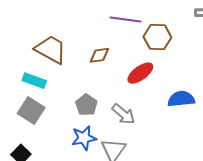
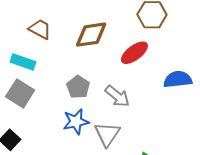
brown trapezoid: (51, 50) -> (40, 29), size x0.7
brown diamond: (99, 55) -> (91, 35), size x1.5

